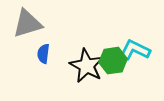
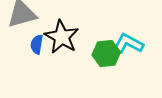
black star: (87, 66) -> (62, 37), moved

